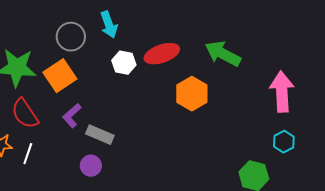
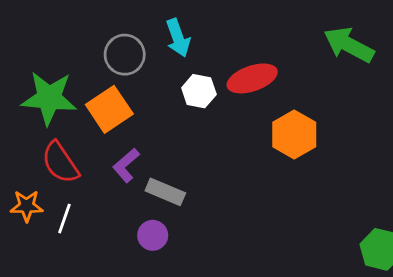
green arrow: (223, 54) -> (349, 45), moved

